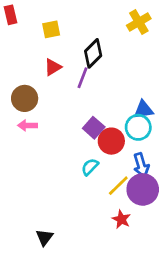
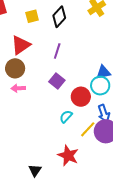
black diamond: (93, 53) -> (59, 17), moved
red triangle: (53, 67) -> (21, 45), moved, size x1.5
purple square: (94, 128) -> (57, 81), moved
red star: (121, 219) -> (68, 155), moved, size x1.5

